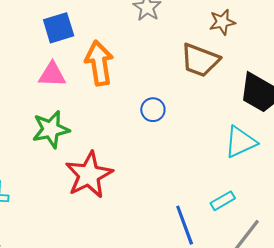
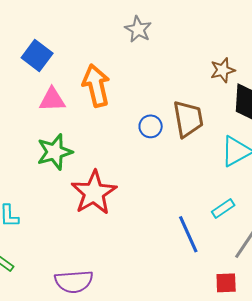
brown star: (222, 22) -> (223, 70), moved
blue square: (59, 28) -> (37, 56), moved, turned -32
brown trapezoid: (200, 60) -> (188, 119), moved, turned -117

